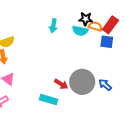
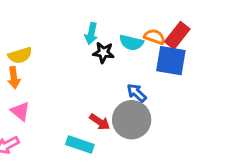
black star: (86, 19) -> (103, 53), moved
blue square: (107, 42) -> (171, 61), size x1.5
blue arrow: (105, 85) -> (137, 93), moved

